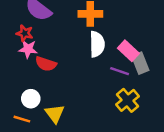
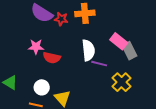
red star: (25, 33) -> (61, 19), moved
white semicircle: (97, 44) -> (88, 50), moved
purple line: (120, 71) -> (99, 64), moved

